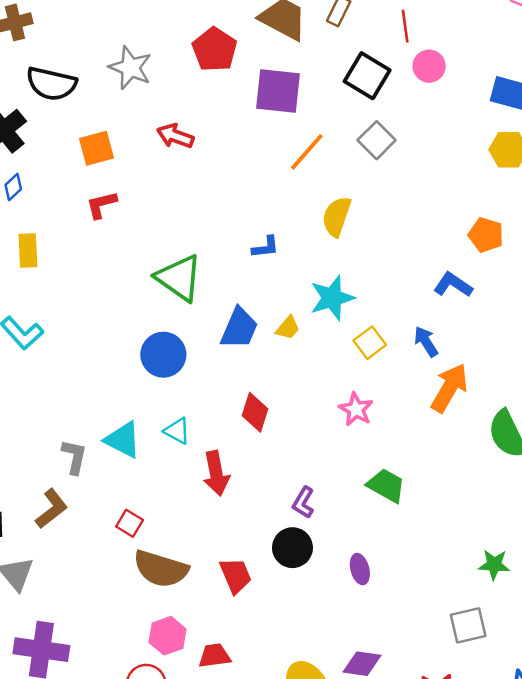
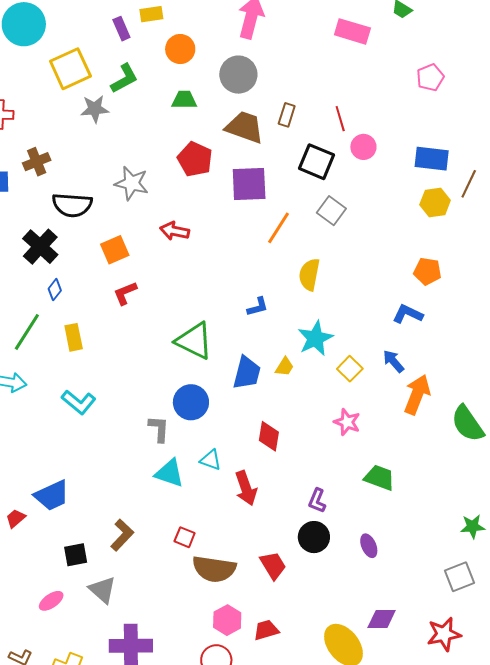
gray L-shape: (74, 457) -> (159, 429), moved

